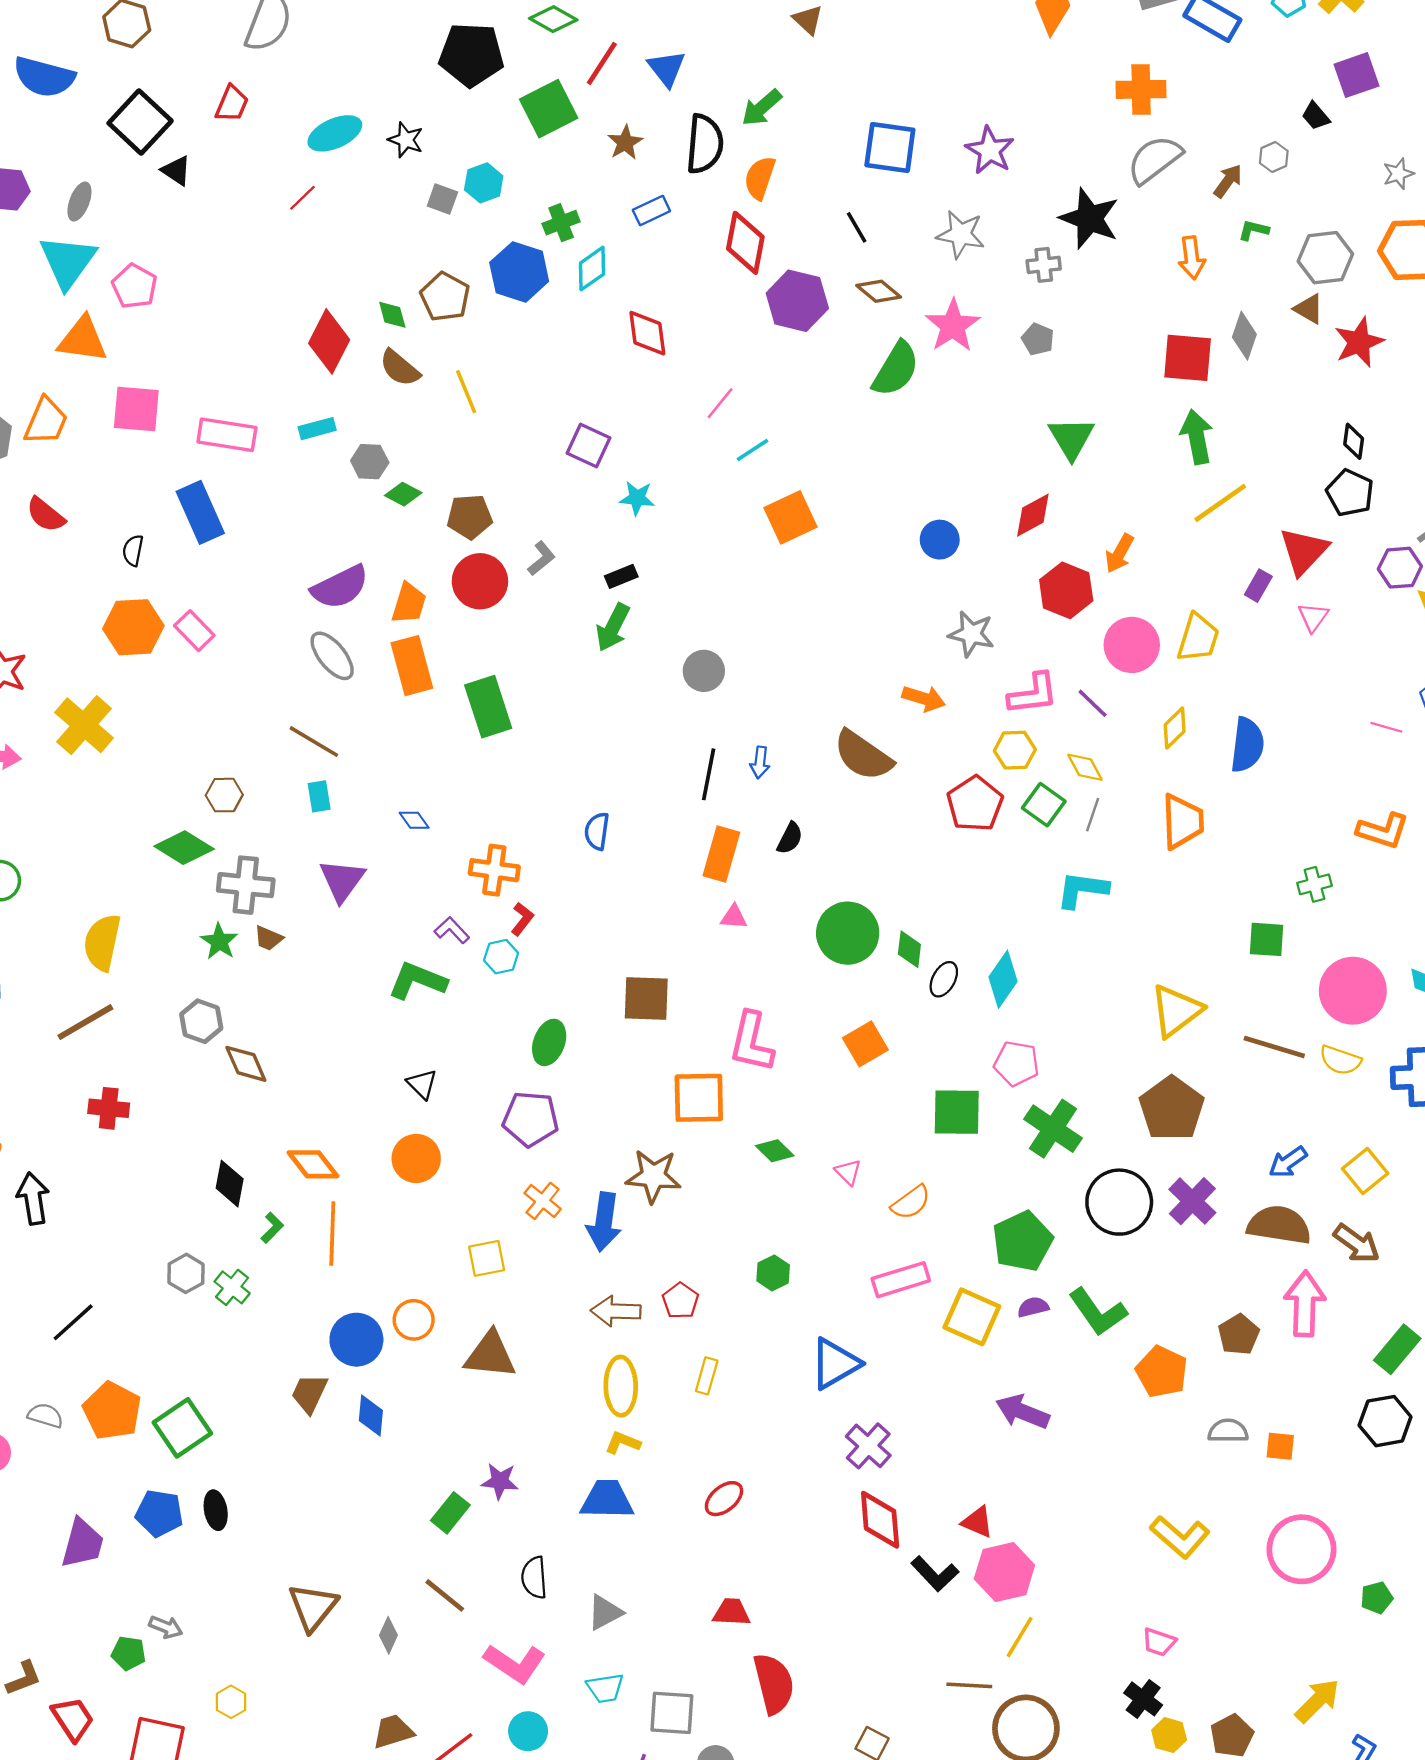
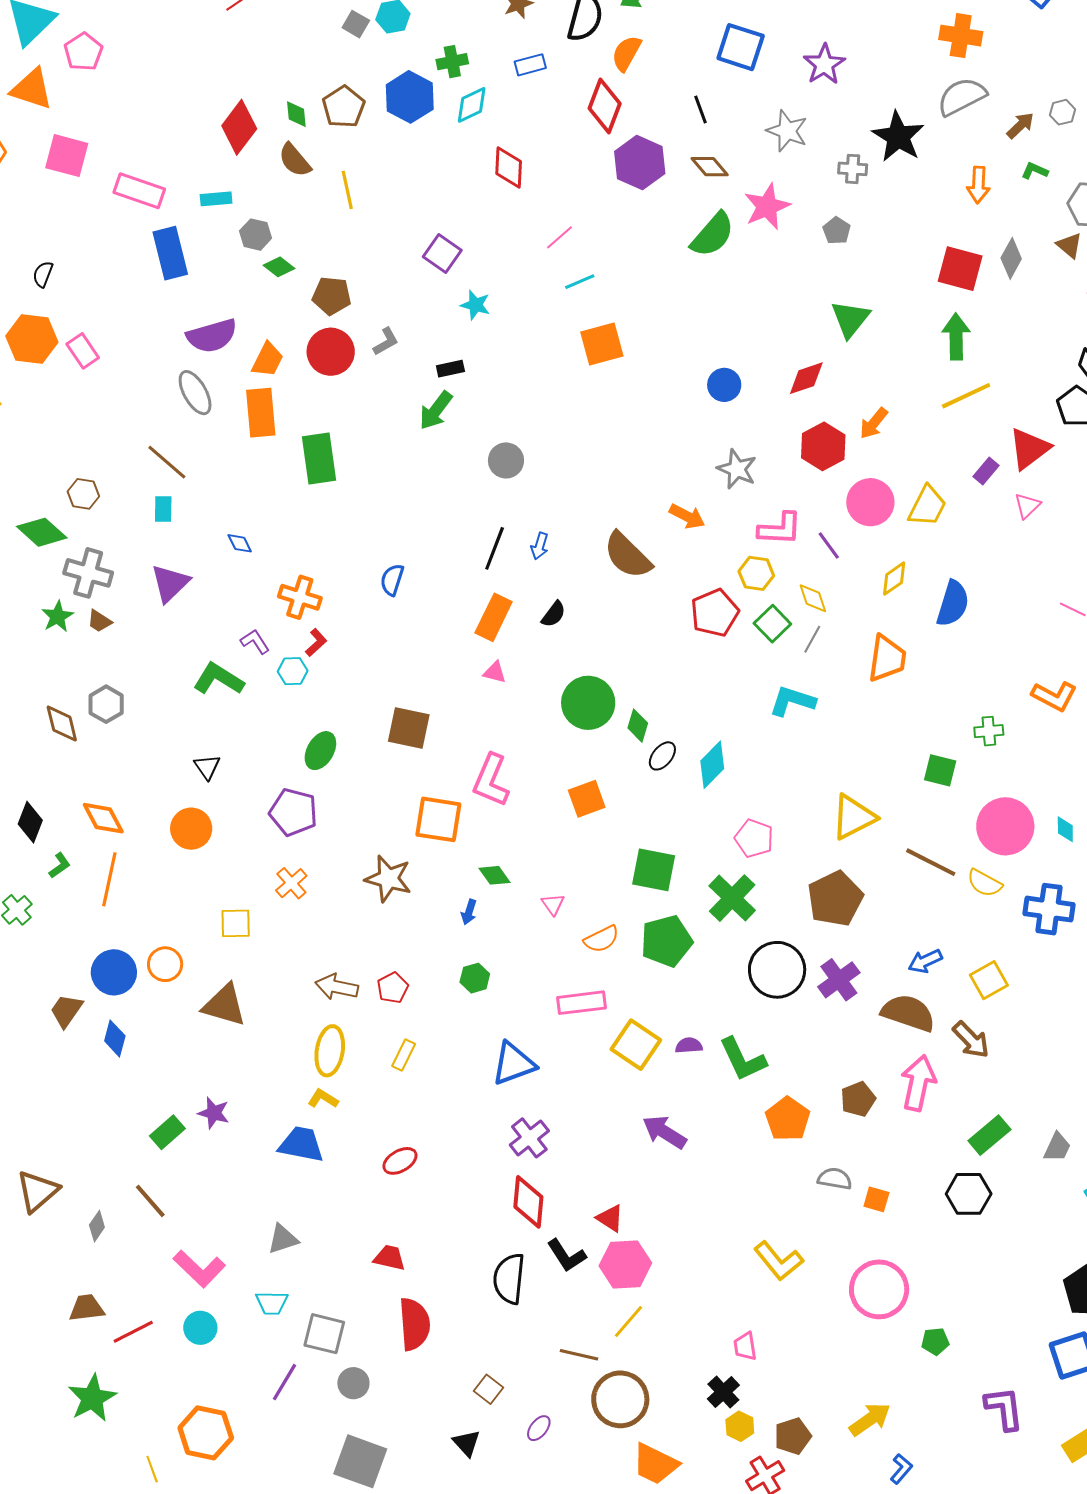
blue rectangle: (200, 512) -> (170, 253), moved
gray hexagon: (201, 1021) -> (106, 704), moved
pink pentagon: (1016, 1063) -> (754, 838), moved
blue arrow: (604, 1222) -> (469, 912), moved, size x0.5
green pentagon: (1022, 1241) -> (666, 941), moved
black semicircle: (534, 1578) -> (509, 1279), moved, size x1.4
pink trapezoid: (1159, 1642) -> (745, 1346), turned 52

